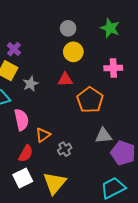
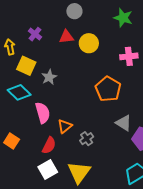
gray circle: (68, 28) -> (74, 11), moved
purple cross: (14, 49) -> (35, 34), moved
red triangle: (65, 80) -> (66, 37), moved
gray triangle: (103, 136) -> (124, 123), turned 42

